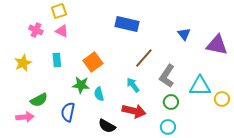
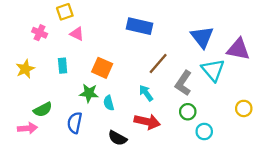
pink triangle: (62, 31) -> (77, 34), moved
blue triangle: (184, 34) -> (202, 37), size x1.6
orange square: (93, 62) -> (102, 68), turned -30
cyan triangle: (200, 86) -> (213, 70), moved, turned 50
cyan circle: (168, 127) -> (204, 131), moved

